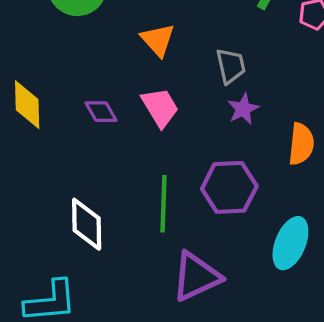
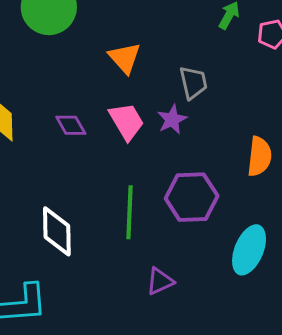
purple star: (243, 109) -> (172, 119), moved
purple triangle: (196, 277) -> (160, 281), size x0.6

